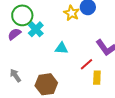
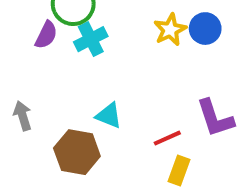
purple semicircle: (14, 34) -> (46, 35), turned 136
cyan triangle: (61, 48) -> (109, 116), moved

